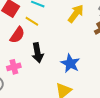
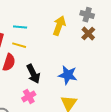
pink cross: (14, 67) -> (29, 96), moved

